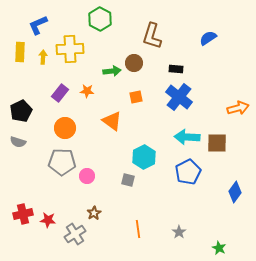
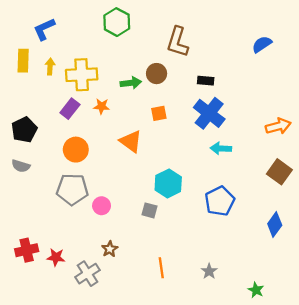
blue semicircle: (208, 38) -> (262, 44), moved
yellow cross: (70, 49) -> (82, 75), moved
cyan arrow: (187, 137) -> (221, 148), moved, size x0.7
brown square: (217, 143) -> (279, 172), moved, turned 35

